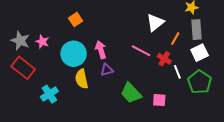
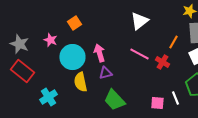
white triangle: (155, 22) -> (139, 21), moved
pink star: (42, 42) -> (50, 40), moved
white line: (177, 72) -> (175, 98), moved
green trapezoid: (131, 93) -> (114, 100), moved

